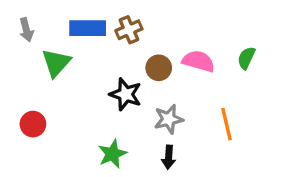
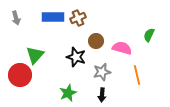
pink semicircle: (198, 61) -> (122, 48), moved
green triangle: (56, 63) -> (35, 55), moved
red circle: (33, 124) -> (20, 75), size x1.5

